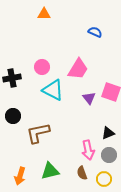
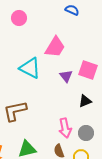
pink circle: (42, 67) -> (19, 18), moved
black triangle: (108, 133) -> (85, 101), moved

